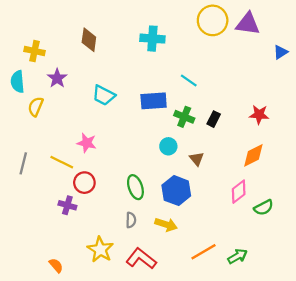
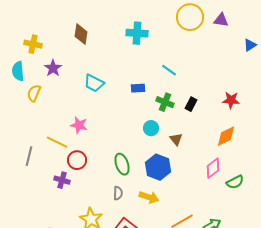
purple triangle: (248, 24) -> (221, 20), size x0.7
blue rectangle: (154, 101) -> (138, 88), size x0.6
gray line: (23, 163) -> (29, 156), moved

